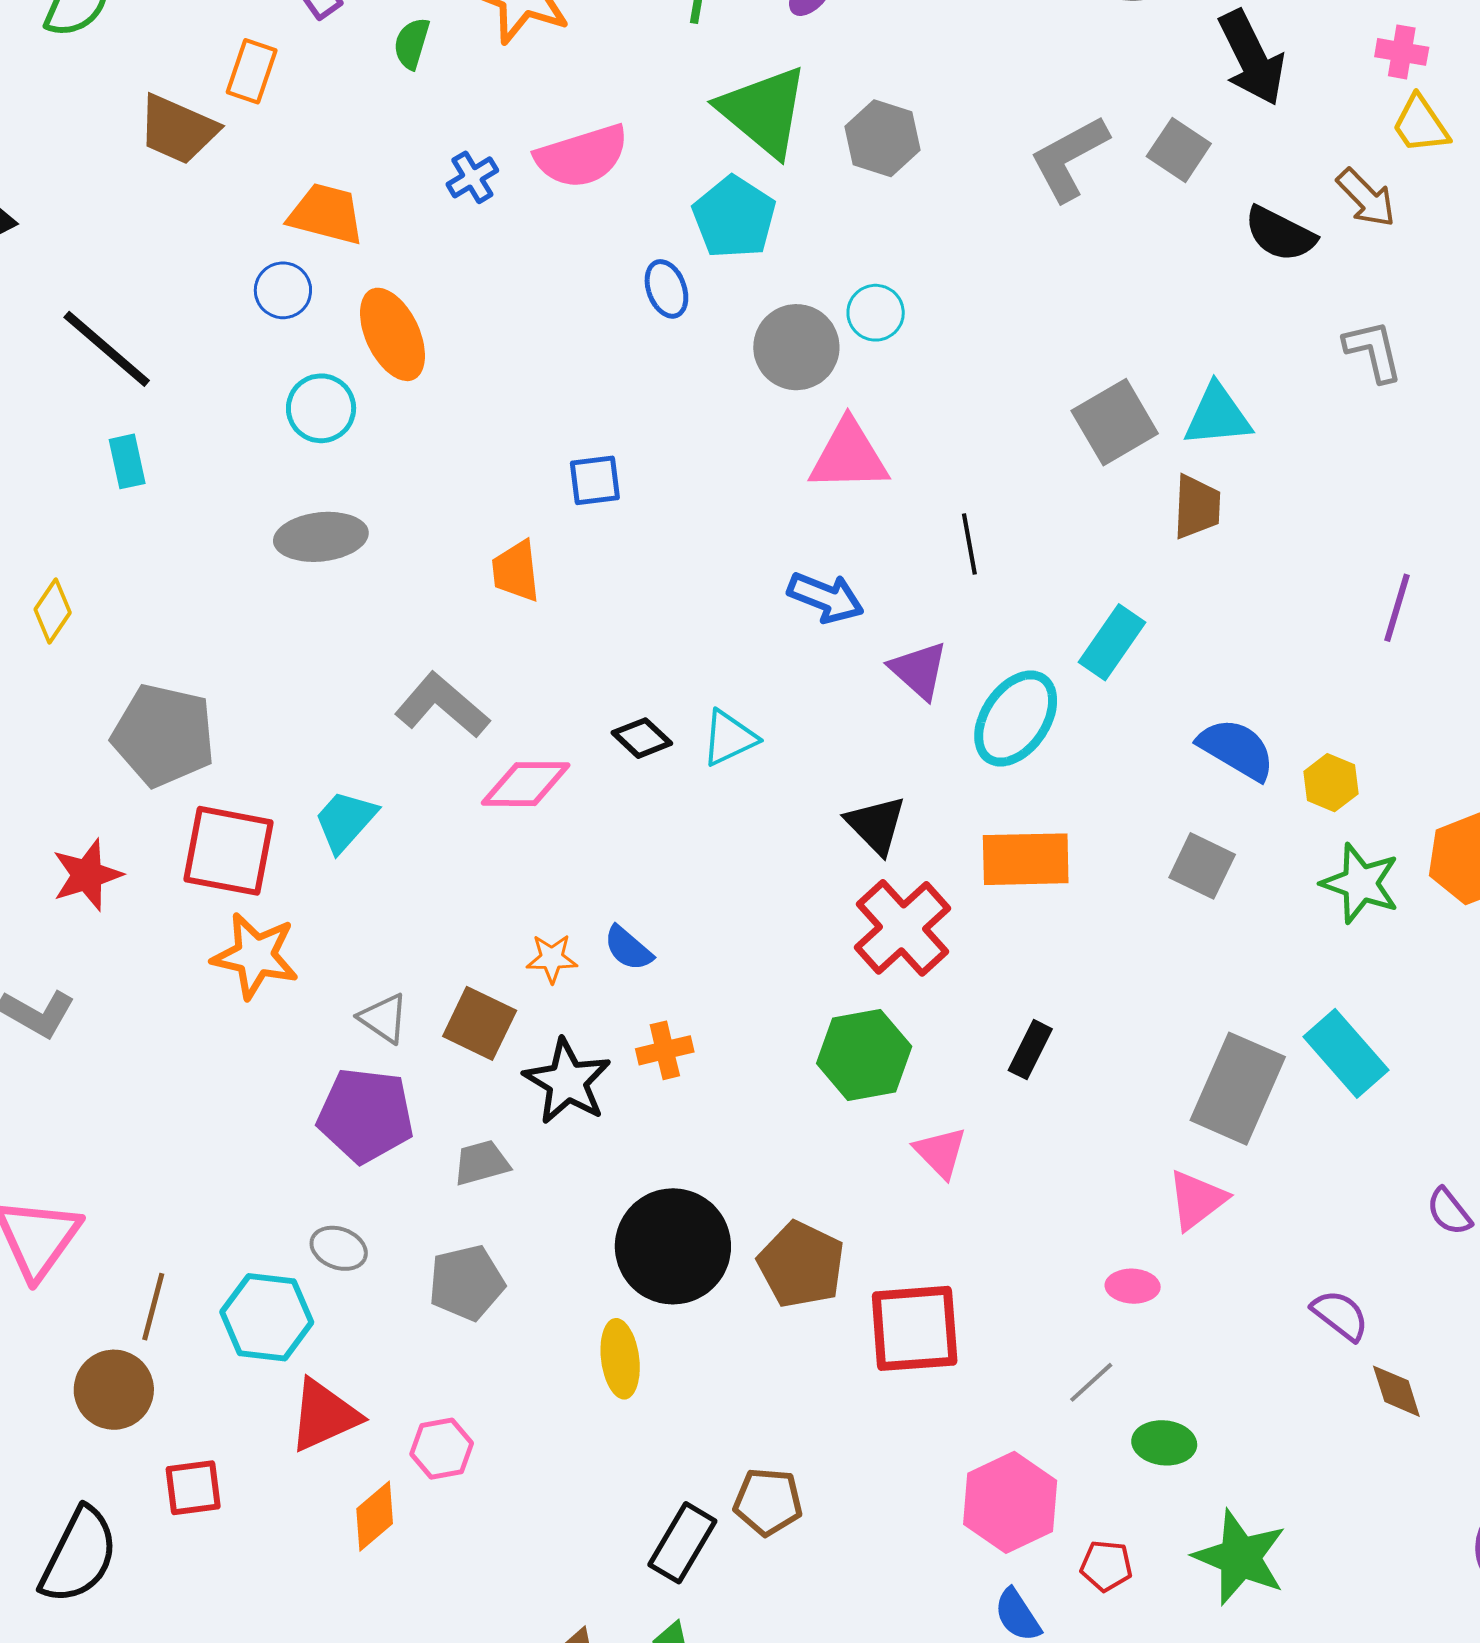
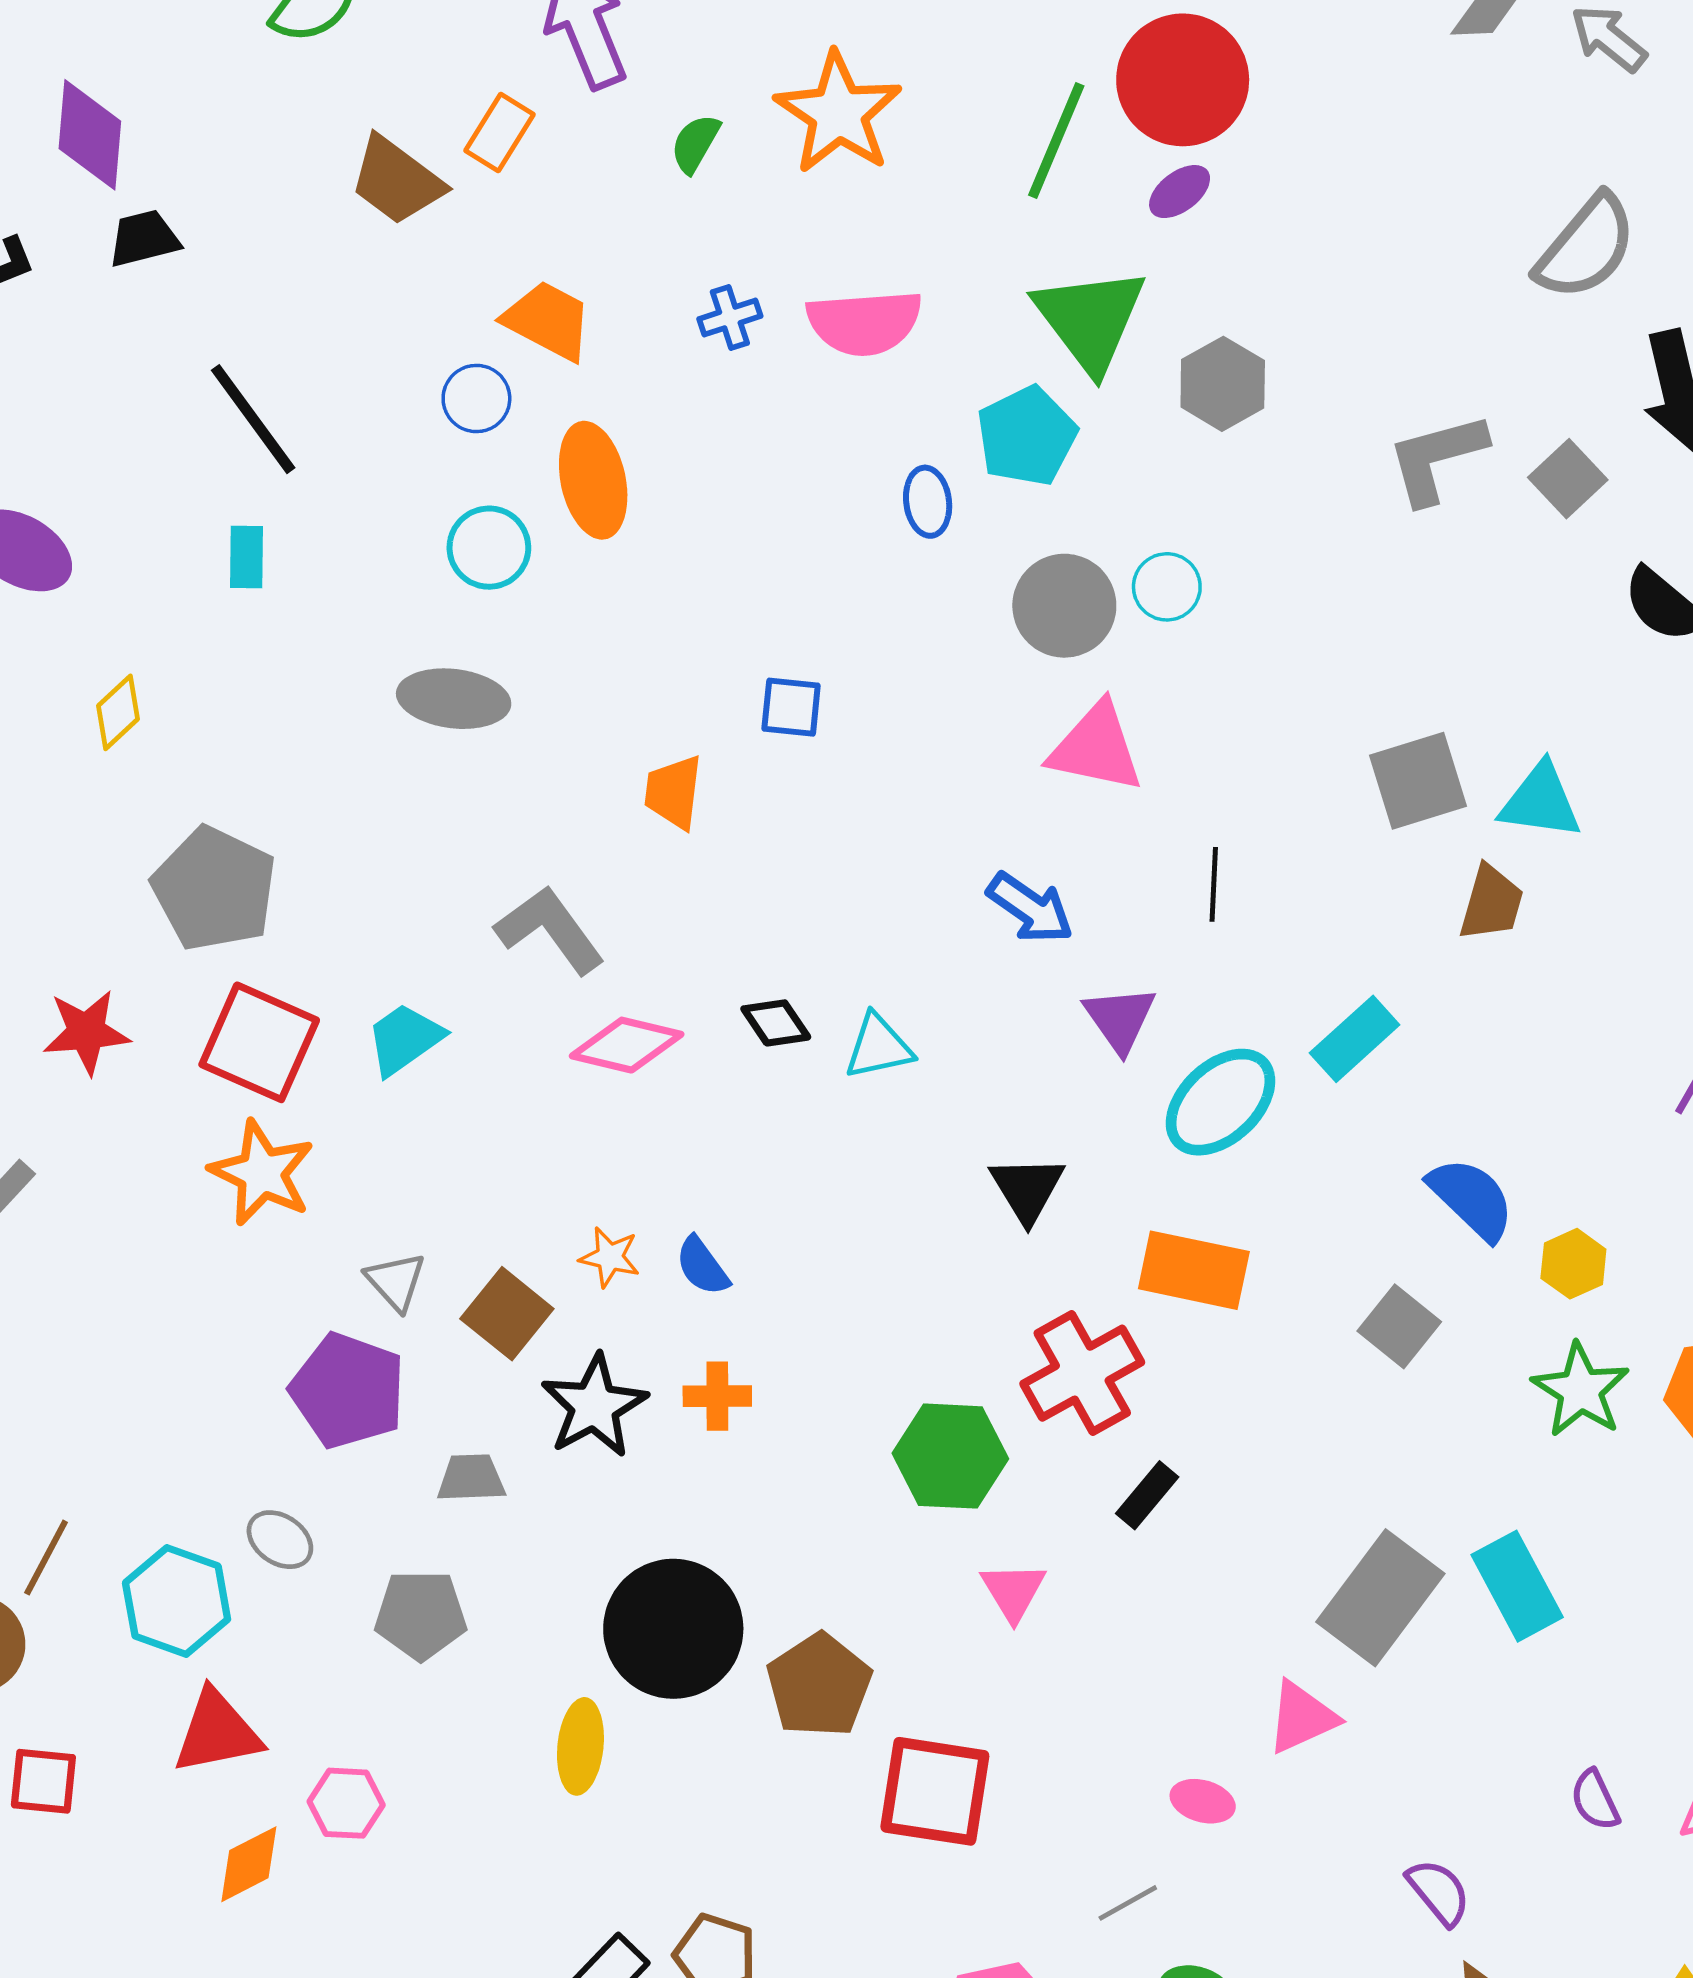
red cross: (903, 928) -> (1082, 1373), moved

